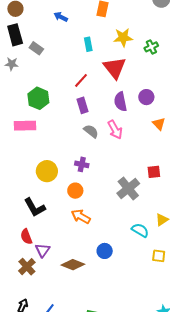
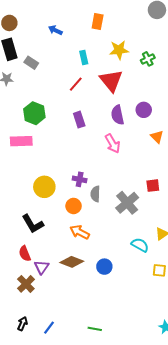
red line: (81, 80) -> (76, 84), moved
gray semicircle: (91, 131) -> (95, 194), moved, turned -126
brown diamond: (73, 265) -> (72, 262), moved

